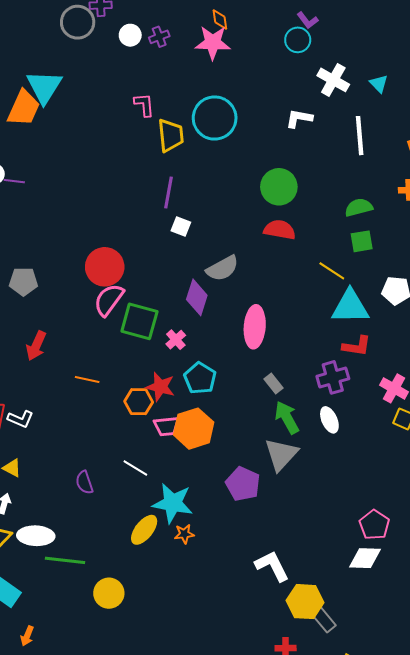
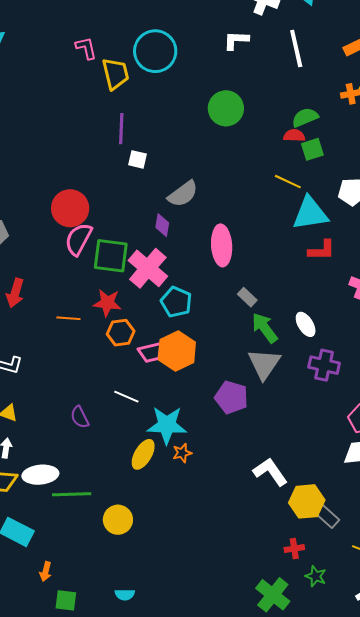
red semicircle: (280, 230) -> (294, 136), moved, size x0.7
purple diamond: (197, 297) -> (162, 225), size x0.7
pink cross: (176, 340) -> (148, 268), size x2.0
purple cross: (333, 377) -> (324, 365), moved, turned 36
red star: (160, 387) -> (107, 303), moved

